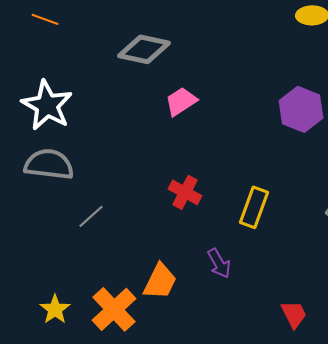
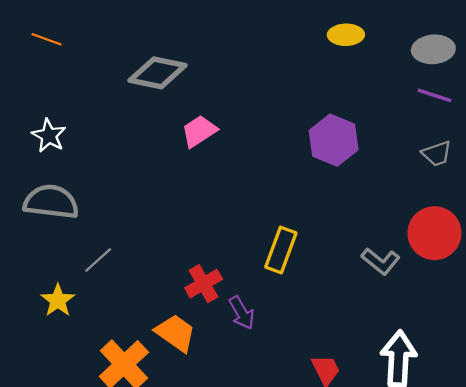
white star: (47, 105) -> (49, 136), size x0.6
red cross: (185, 192) -> (204, 284), moved, turned 32
orange trapezoid: (160, 281) -> (176, 333), turned -81
yellow star: (55, 309) -> (58, 300), moved

